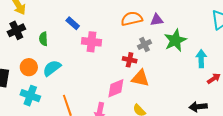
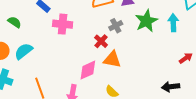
green semicircle: (43, 39) -> (15, 22), turned 128
cyan arrow: (201, 59) -> (173, 23), moved
red cross: (130, 60) -> (101, 41), turned 32

